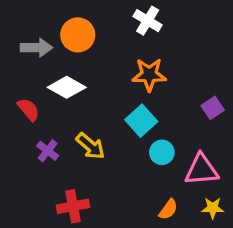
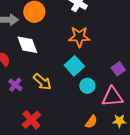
white diamond: (67, 87) -> (27, 45), turned 40
purple square: (213, 108) -> (118, 69), moved
red cross: (73, 206) -> (31, 120), turned -30

